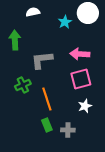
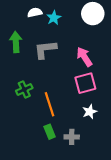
cyan star: (65, 22) -> (54, 18), moved
pink arrow: (80, 54) -> (84, 57), turned 54
gray L-shape: (42, 60) -> (45, 49), moved

